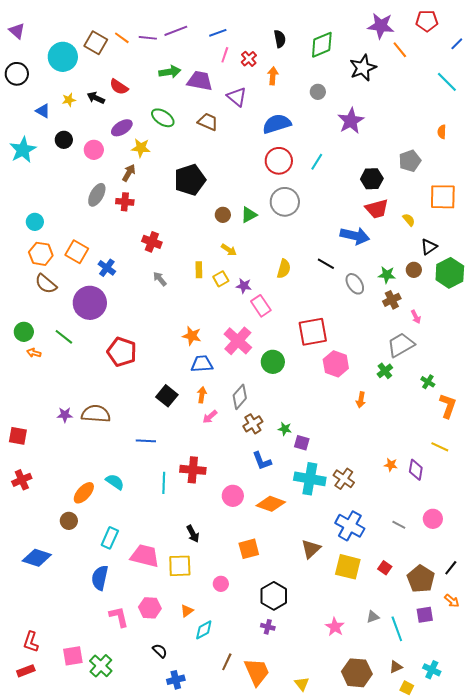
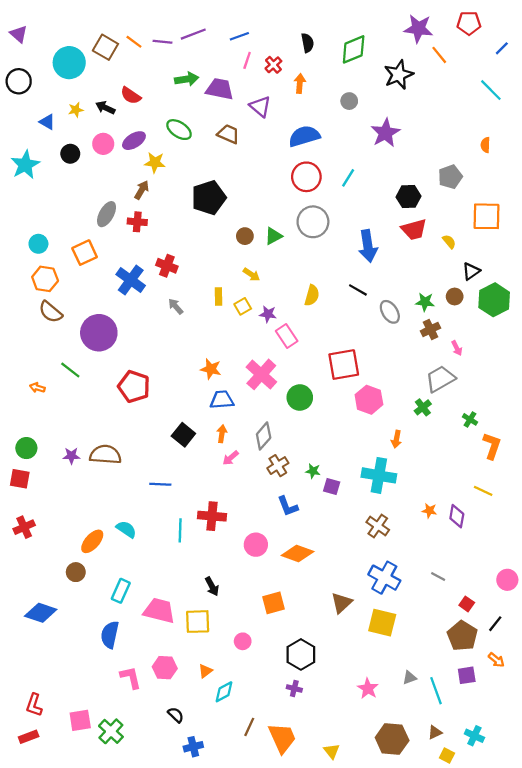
pink circle: (94, 150) -> (103, 144), moved
blue arrow: (355, 236) -> (368, 246), moved, turned 68
orange square: (77, 252) -> (85, 253), moved, turned 35
blue cross: (107, 268) -> (131, 280), moved, size x1.5
green circle: (24, 332) -> (26, 448), moved
cyan cross: (310, 479) -> (379, 475), moved
pink circle: (433, 519) -> (507, 580), moved
red square: (385, 568) -> (467, 604), moved

